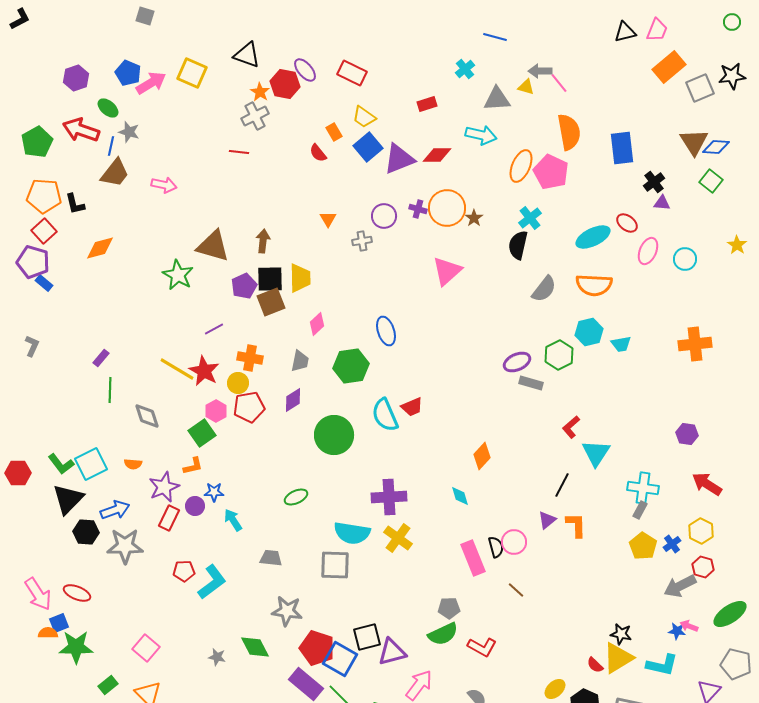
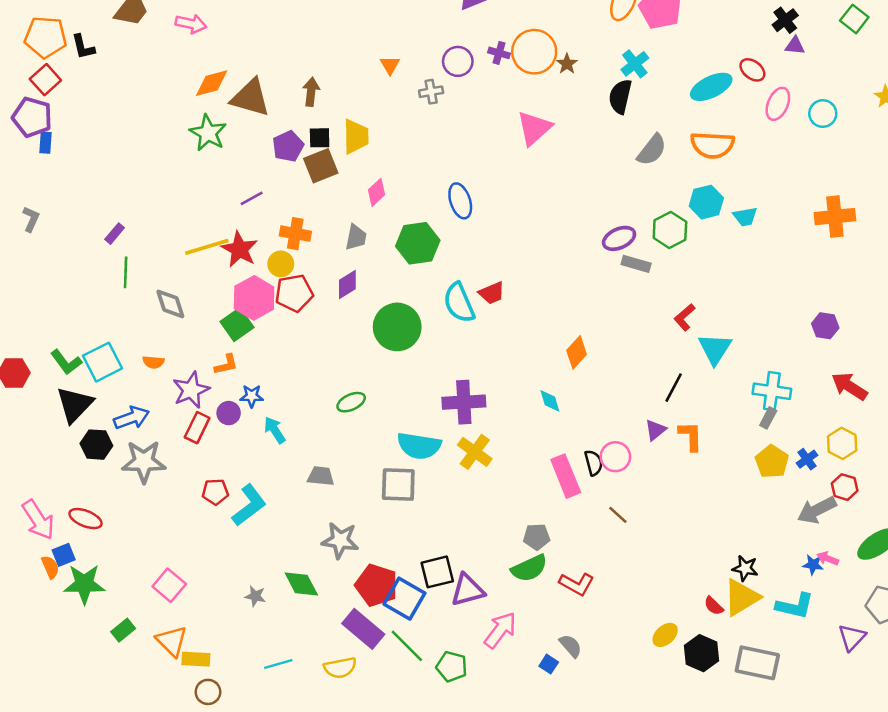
orange diamond: (100, 248) -> (212, 83), moved
black square: (270, 279) -> (320, 138), size x0.7
blue rectangle: (44, 283) -> (45, 143), turned 54
yellow line: (177, 369) -> (207, 247), turned -48
pink hexagon: (216, 411) -> (254, 298), size x1.6
orange semicircle: (48, 633) -> (50, 567), turned 66

